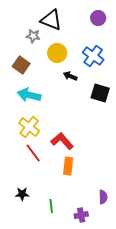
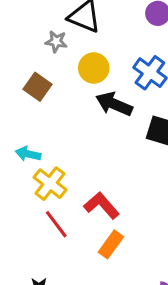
black arrow: (70, 76) -> (114, 104), size x1.6
cyan arrow: (29, 95) -> (28, 154), moved, size x0.7
orange rectangle: (68, 166) -> (111, 244), turned 30

